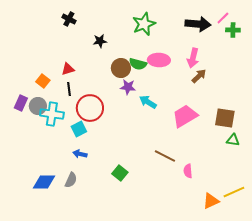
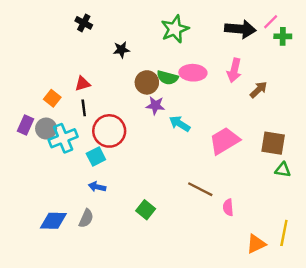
brown arrow: (199, 76) -> (258, 90), moved
cyan cross: (52, 114) -> (63, 138), turned -30
yellow line: (234, 192) -> (284, 233), turned -55

